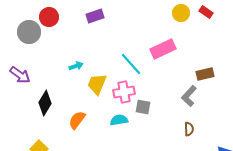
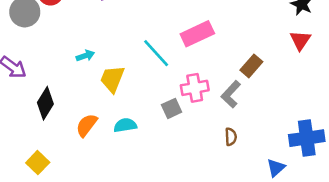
brown rectangle: (205, 74) -> (251, 66), turned -36
pink cross: (124, 92) -> (195, 88), moved
gray square: (143, 107) -> (172, 108), turned -35
cyan semicircle: (119, 120) -> (125, 125), moved

